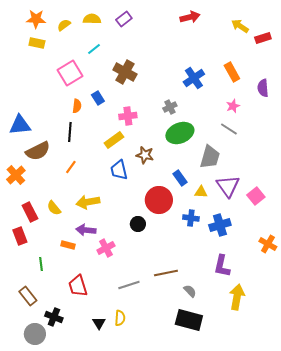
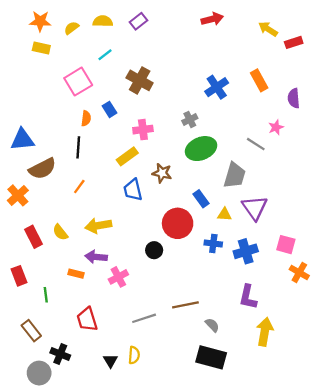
pink star: (233, 106) -> (276, 127), moved
pink square: (256, 196) -> (286, 245), moved, turned -36
red rectangle: (20, 236) -> (19, 276), moved

